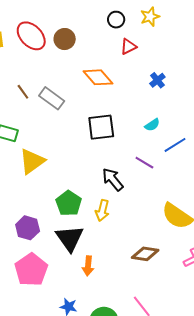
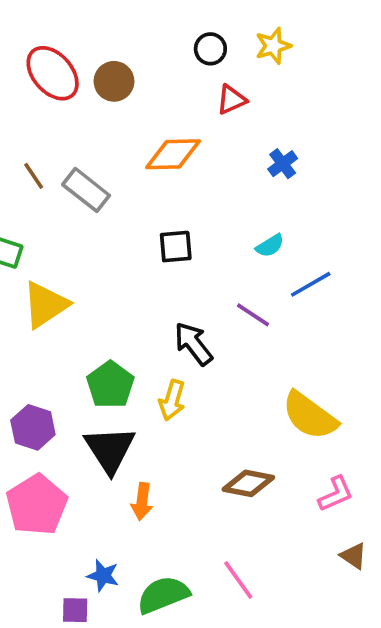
orange diamond: (98, 77) -> (173, 154), turned -52
black square: (101, 127) -> (176, 247), size x0.7

